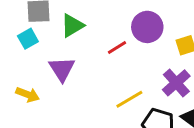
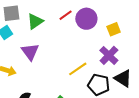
red line: (117, 48) -> (66, 15), moved

